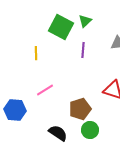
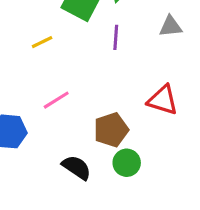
yellow line: (36, 53) -> (42, 42), turned 64

